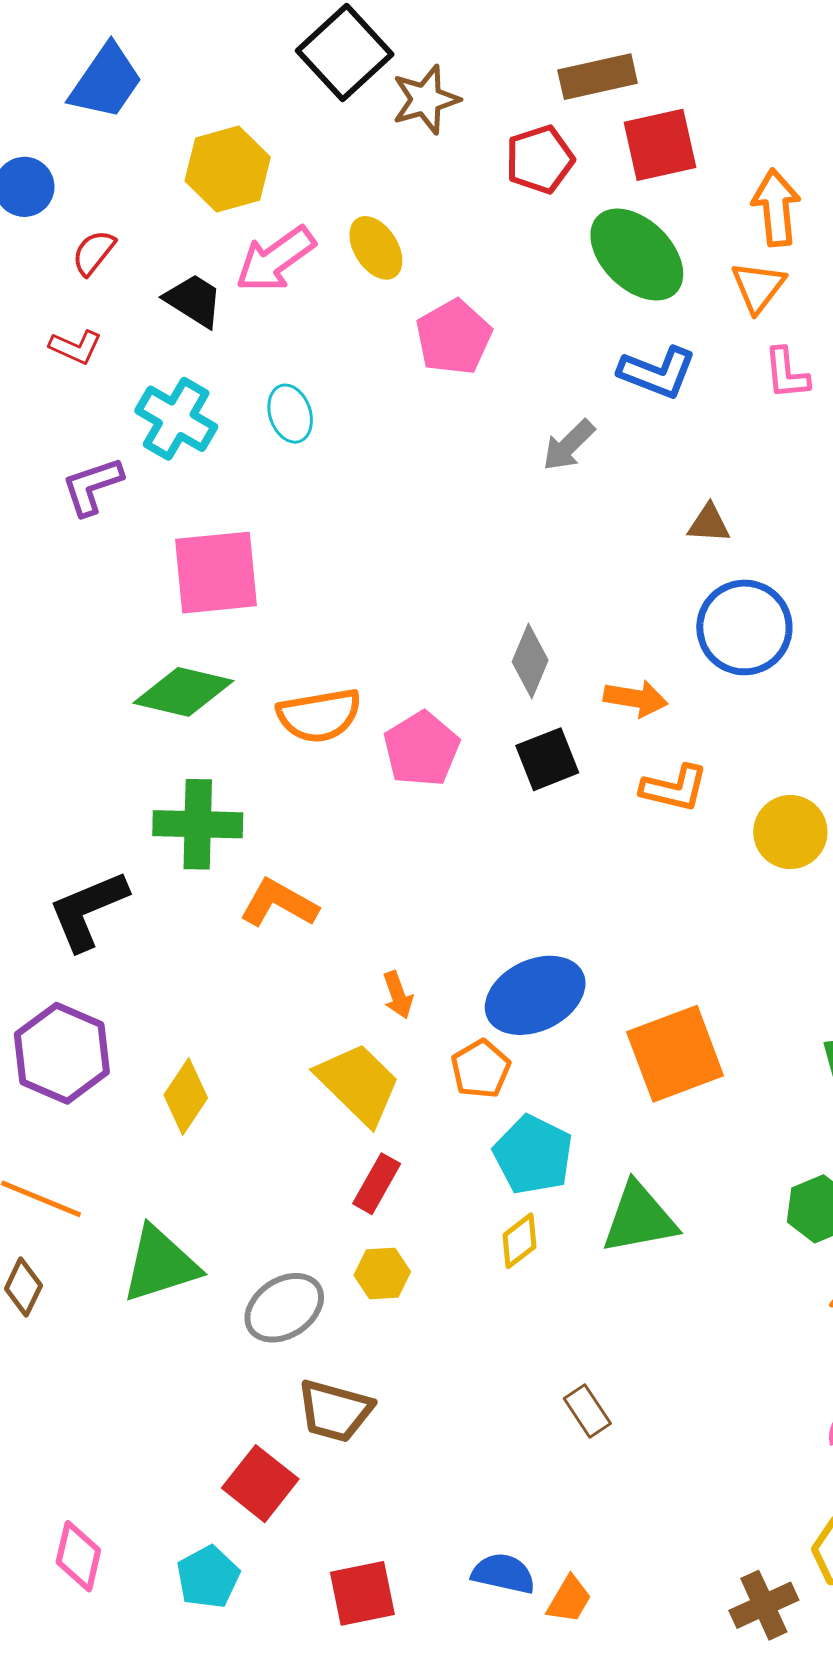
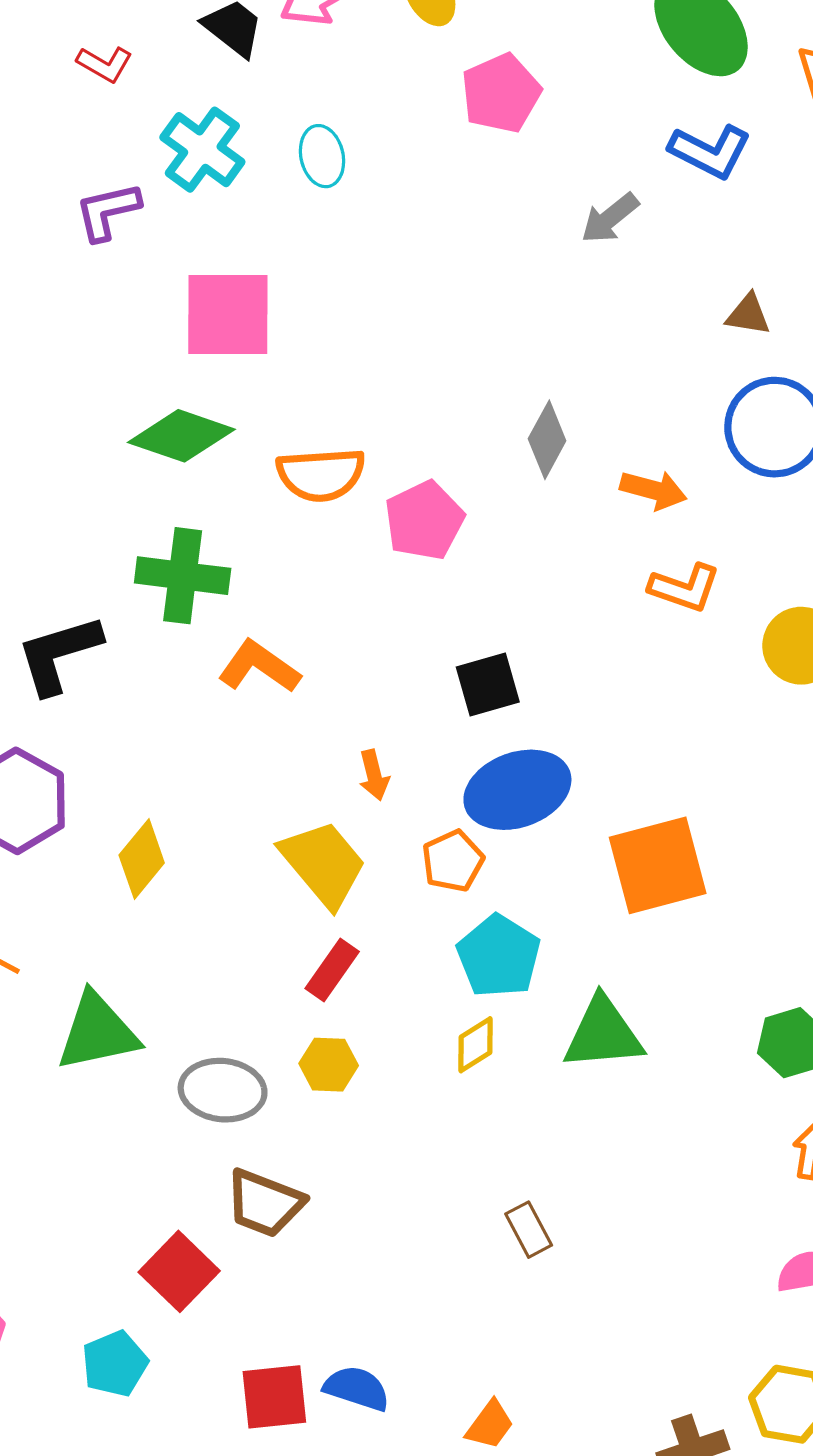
black square: (547, 759) -> (488, 685), moved
gray ellipse: (284, 1308) -> (223, 1090), turned 34
blue semicircle: (503, 1573) -> (357, 1388), moved

